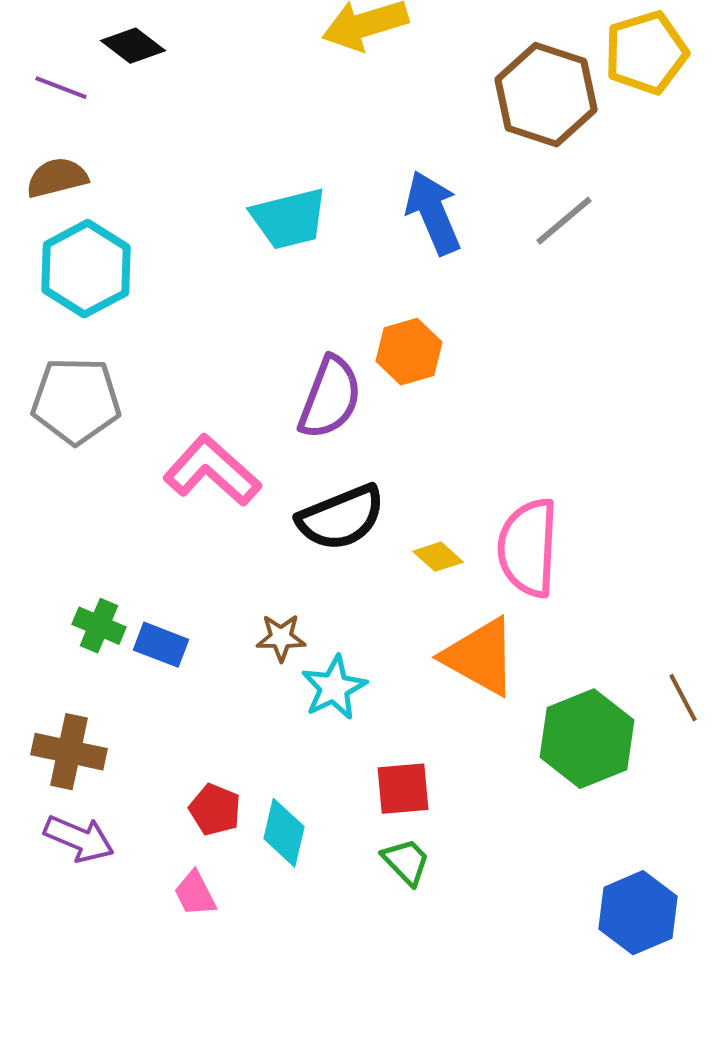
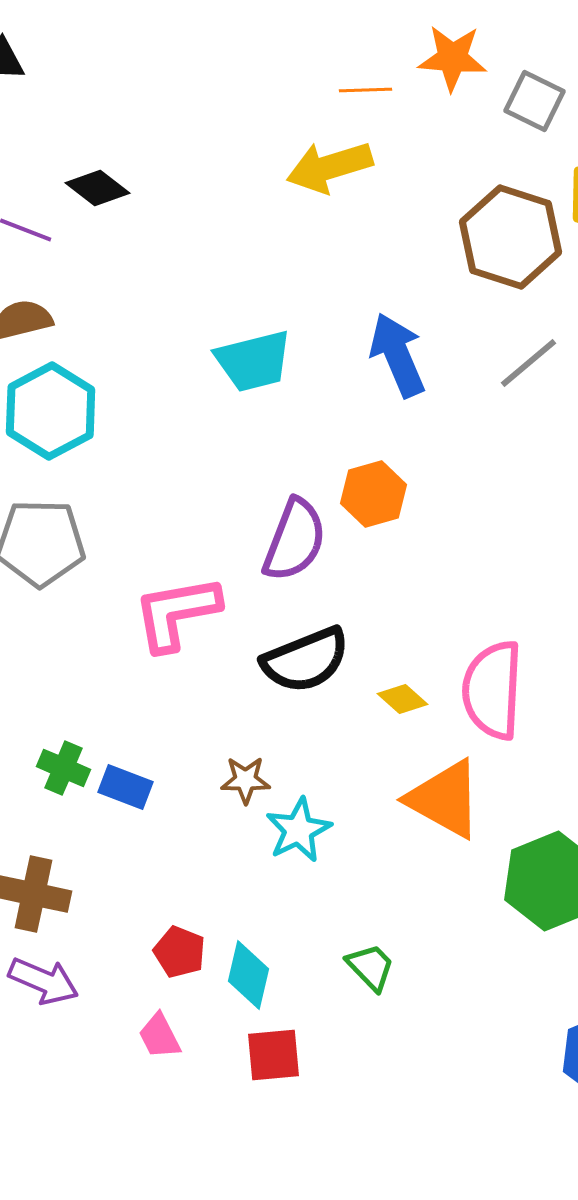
pink L-shape: (212, 471) -> (177, 613), turned -52
red square: (403, 789) -> (274, 1055), moved
green trapezoid: (406, 862) -> (371, 967), moved

